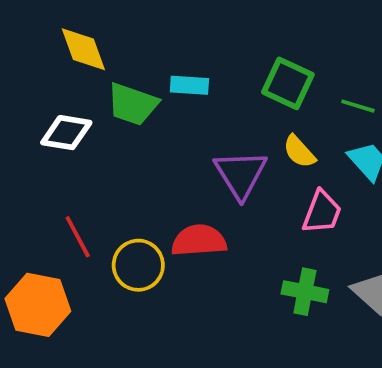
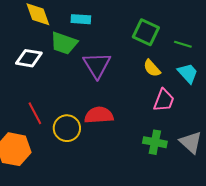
cyan rectangle: (189, 85) -> (81, 19), moved
purple triangle: (241, 174) -> (97, 65), moved

